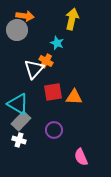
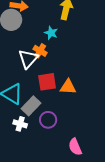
gray rectangle: (21, 121) -> (31, 106), moved
white cross: (19, 140) -> (20, 124), moved

